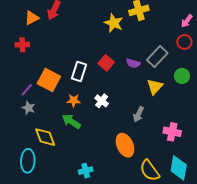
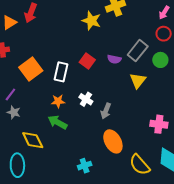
green circle: (182, 76) -> (160, 60), moved
orange square: (49, 80) -> (31, 69), moved, turned 30
gray arrow: (138, 114) -> (106, 111), moved
cyan cross: (86, 171) -> (85, 166), moved

